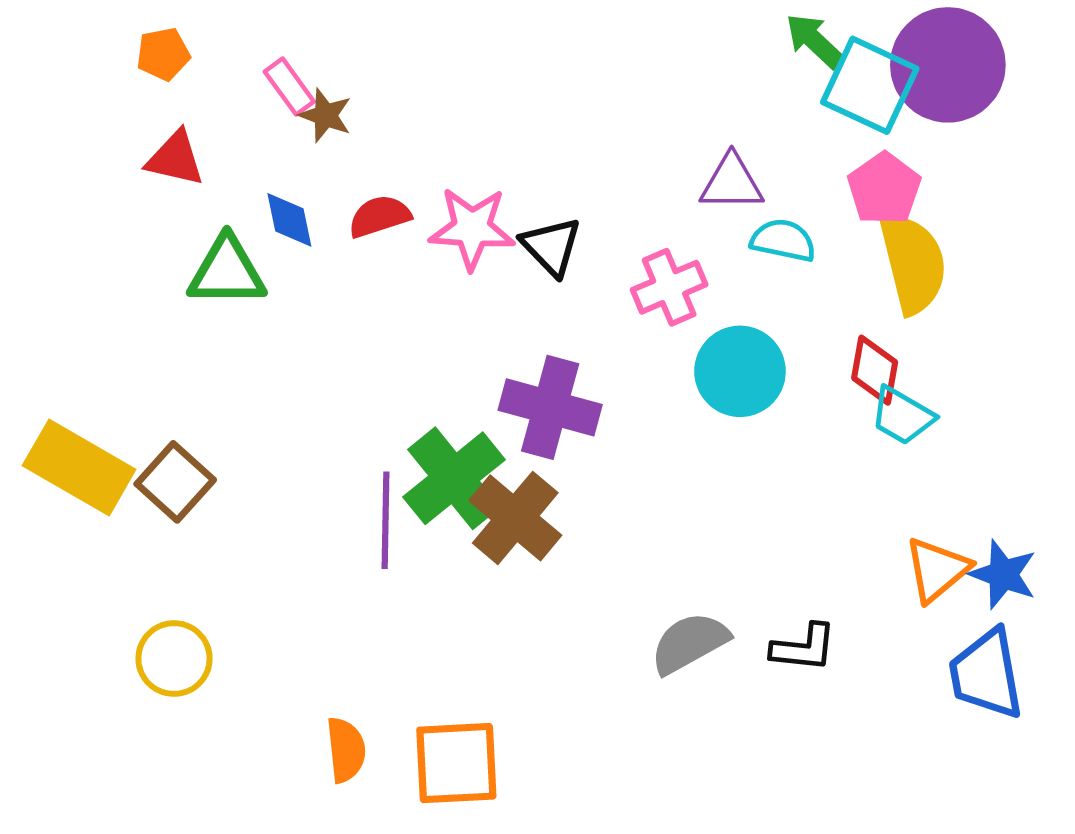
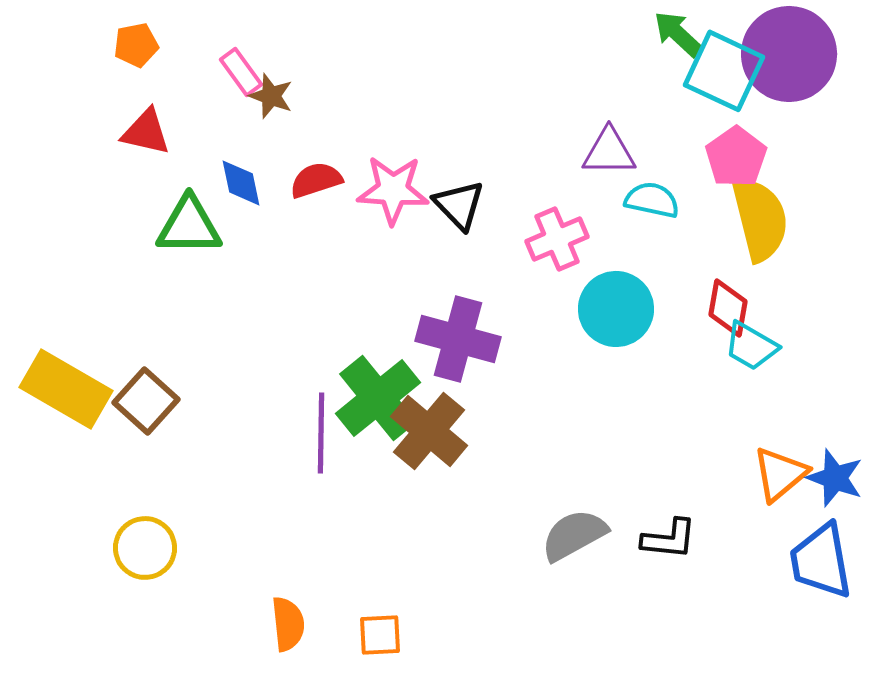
orange square: (456, 763) -> (380, 635), size x0.6

